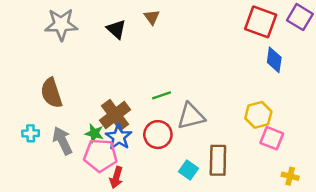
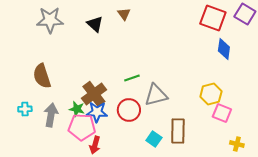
blue star: (119, 137) -> (97, 112), turned -30
gray arrow: (62, 141) -> (51, 115), turned 35

